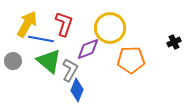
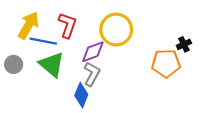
orange pentagon: (131, 60) -> (166, 63), moved
gray L-shape: (70, 70) -> (92, 74), moved

